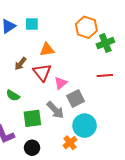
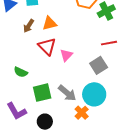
brown arrow: (21, 64) -> (29, 26), moved
gray square: (76, 98) -> (99, 65), moved
gray arrow: (55, 110) -> (67, 93), moved

